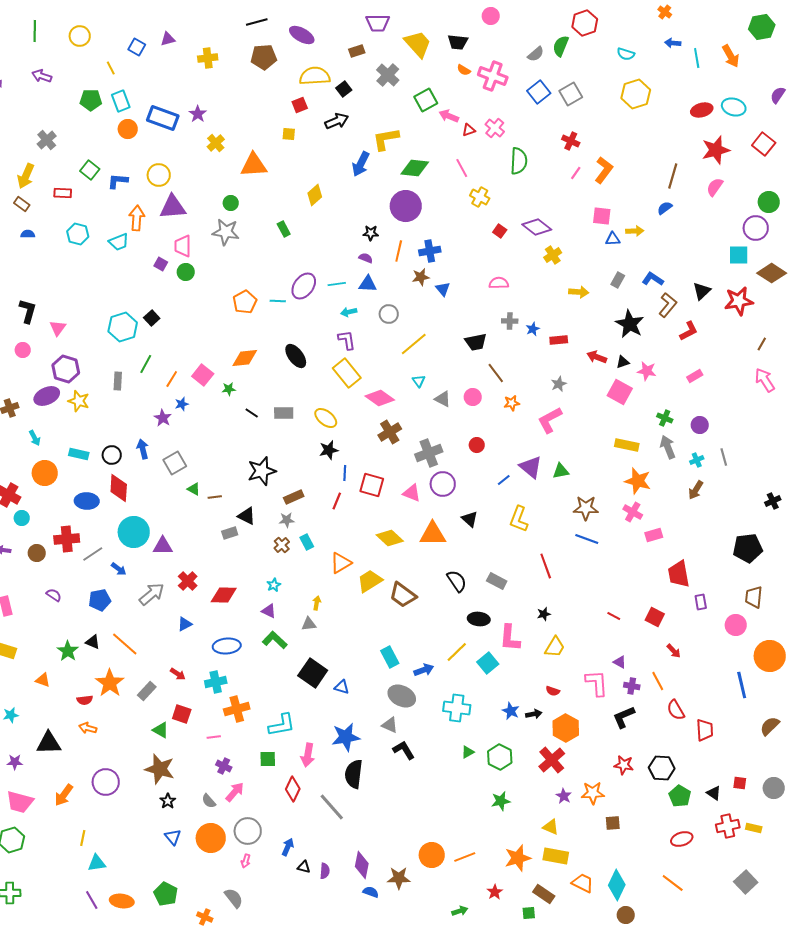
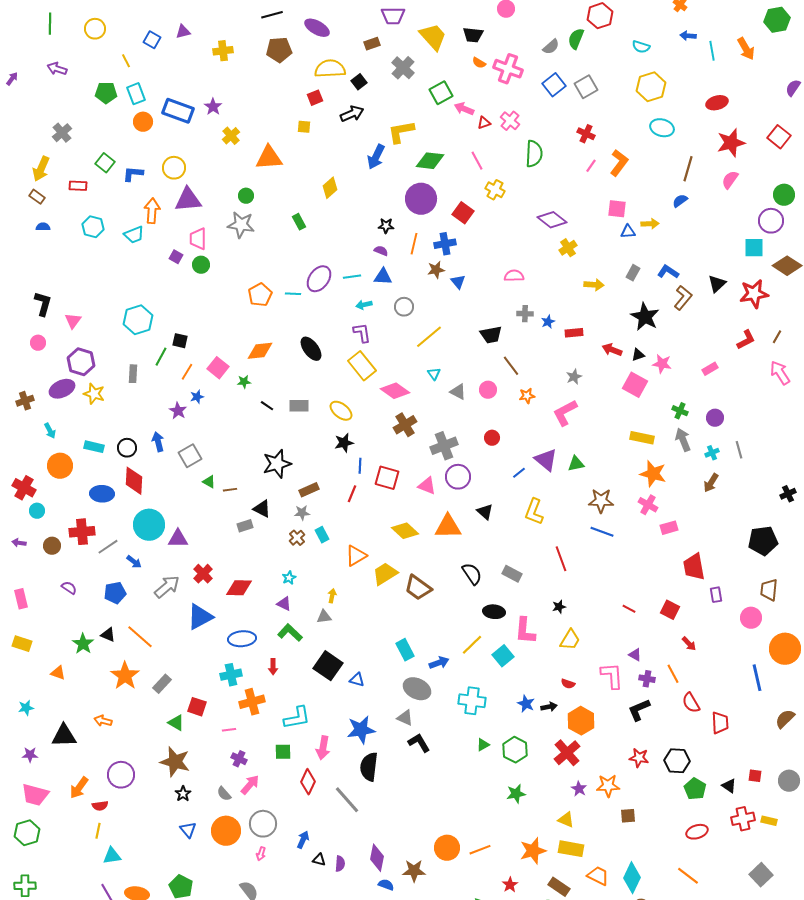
cyan ellipse: (734, 107) -> (662, 128), moved
red square: (500, 231) -> (463, 213), moved, size x1.5
black square: (152, 318) -> (180, 341), moved, turned -35
red L-shape: (689, 331) -> (746, 340), moved
blue triangle: (185, 624) -> (200, 617), size x1.8
red arrow: (178, 674) -> (273, 667), moved, turned 56
red semicircle: (85, 700) -> (100, 806), moved

